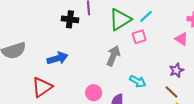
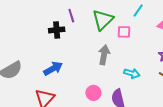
cyan line: (146, 16) -> (138, 11), moved
pink square: (139, 37) -> (124, 32), turned 32

